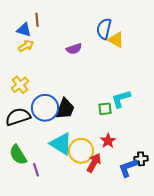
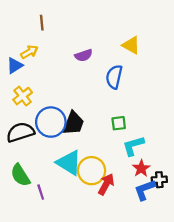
blue semicircle: (104, 29) -> (114, 77), moved
blue triangle: (24, 30) -> (15, 66), moved, turned -49
cyan L-shape: (121, 99) -> (133, 146), moved
red star: (108, 141) -> (141, 168), moved

